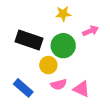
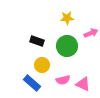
black rectangle: (29, 40) -> (37, 41), size x0.6
yellow circle: (48, 65) -> (42, 65), moved

